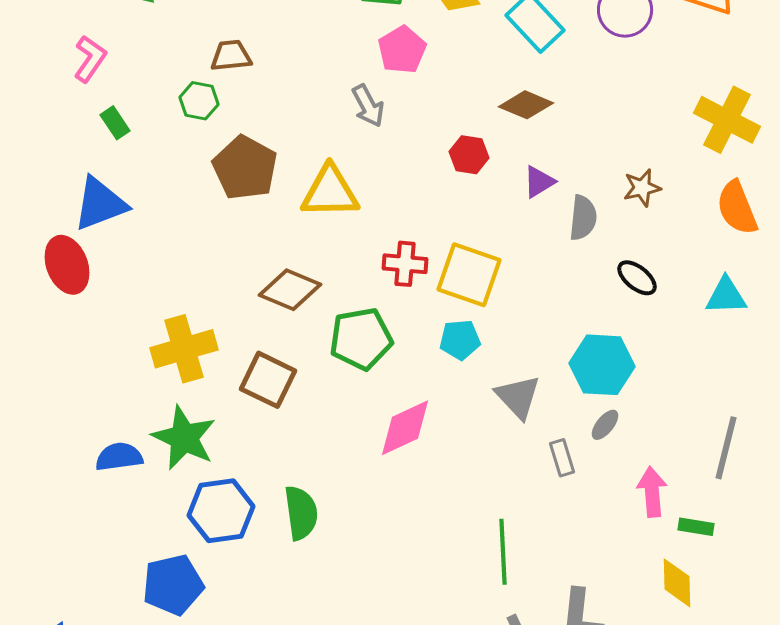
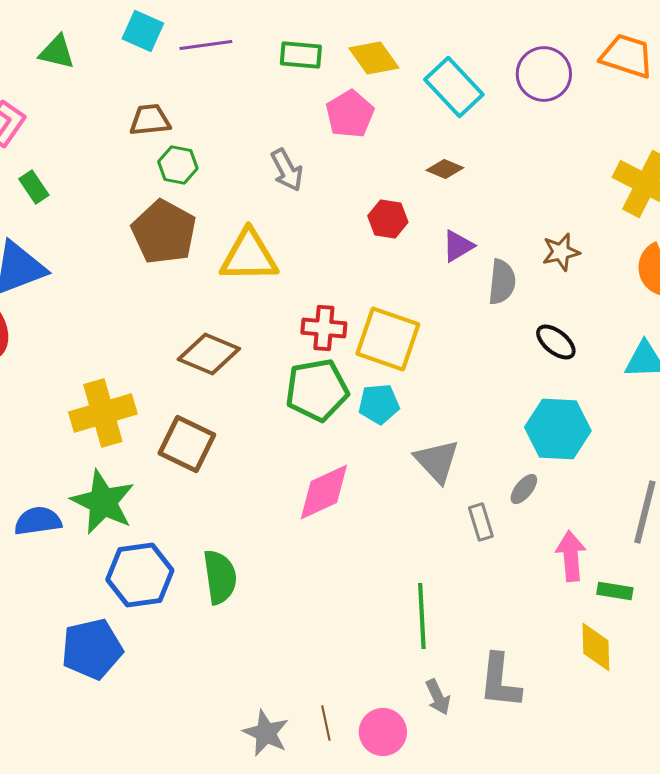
pink pentagon: (402, 50) -> (350, 114), moved
green hexagon: (199, 101) -> (178, 165), moved
brown diamond: (526, 105) -> (445, 169), size x0.7
green pentagon: (361, 339) -> (317, 390), moved
cyan hexagon: (602, 365) -> (558, 429), moved

